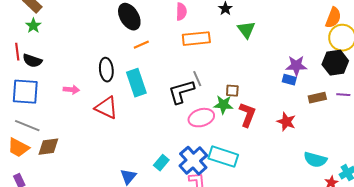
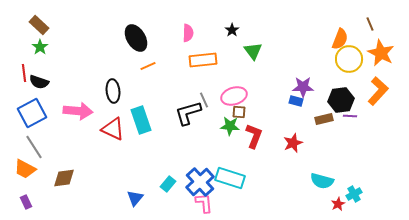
black hexagon: (335, 63) -> (341, 100), moved
cyan rectangle: (136, 83) -> (141, 120), moved
pink arrow: (71, 90) -> (78, 111), size x1.8
blue square: (25, 92) -> (32, 113), turned -32
pink ellipse: (201, 118) -> (234, 96), moved
red star: (286, 122) -> (293, 143), turned 30
gray line: (27, 126) -> (34, 147), turned 35
brown diamond: (48, 147) -> (64, 178), moved

